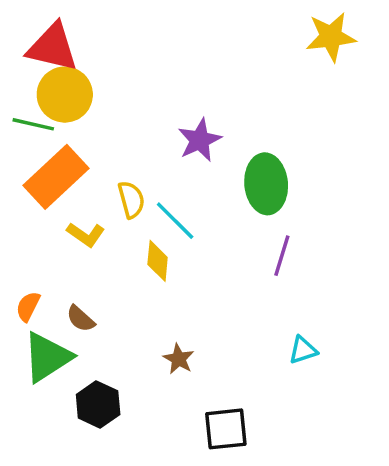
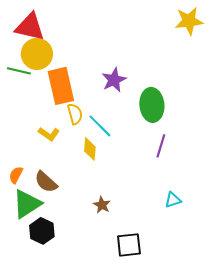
orange rectangle: (56, 177) -> (61, 86), moved, turned -60
brown semicircle: (81, 319) -> (46, 182), size x1.4
black hexagon: (98, 404) -> (42, 231), moved

